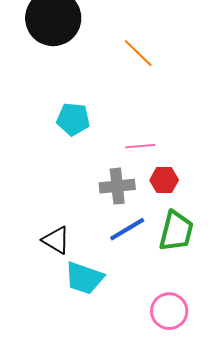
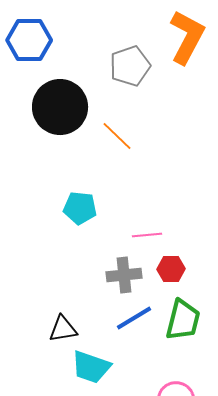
orange line: (138, 53) -> (117, 136), moved
black triangle: (56, 240) -> (63, 329), turned -40

